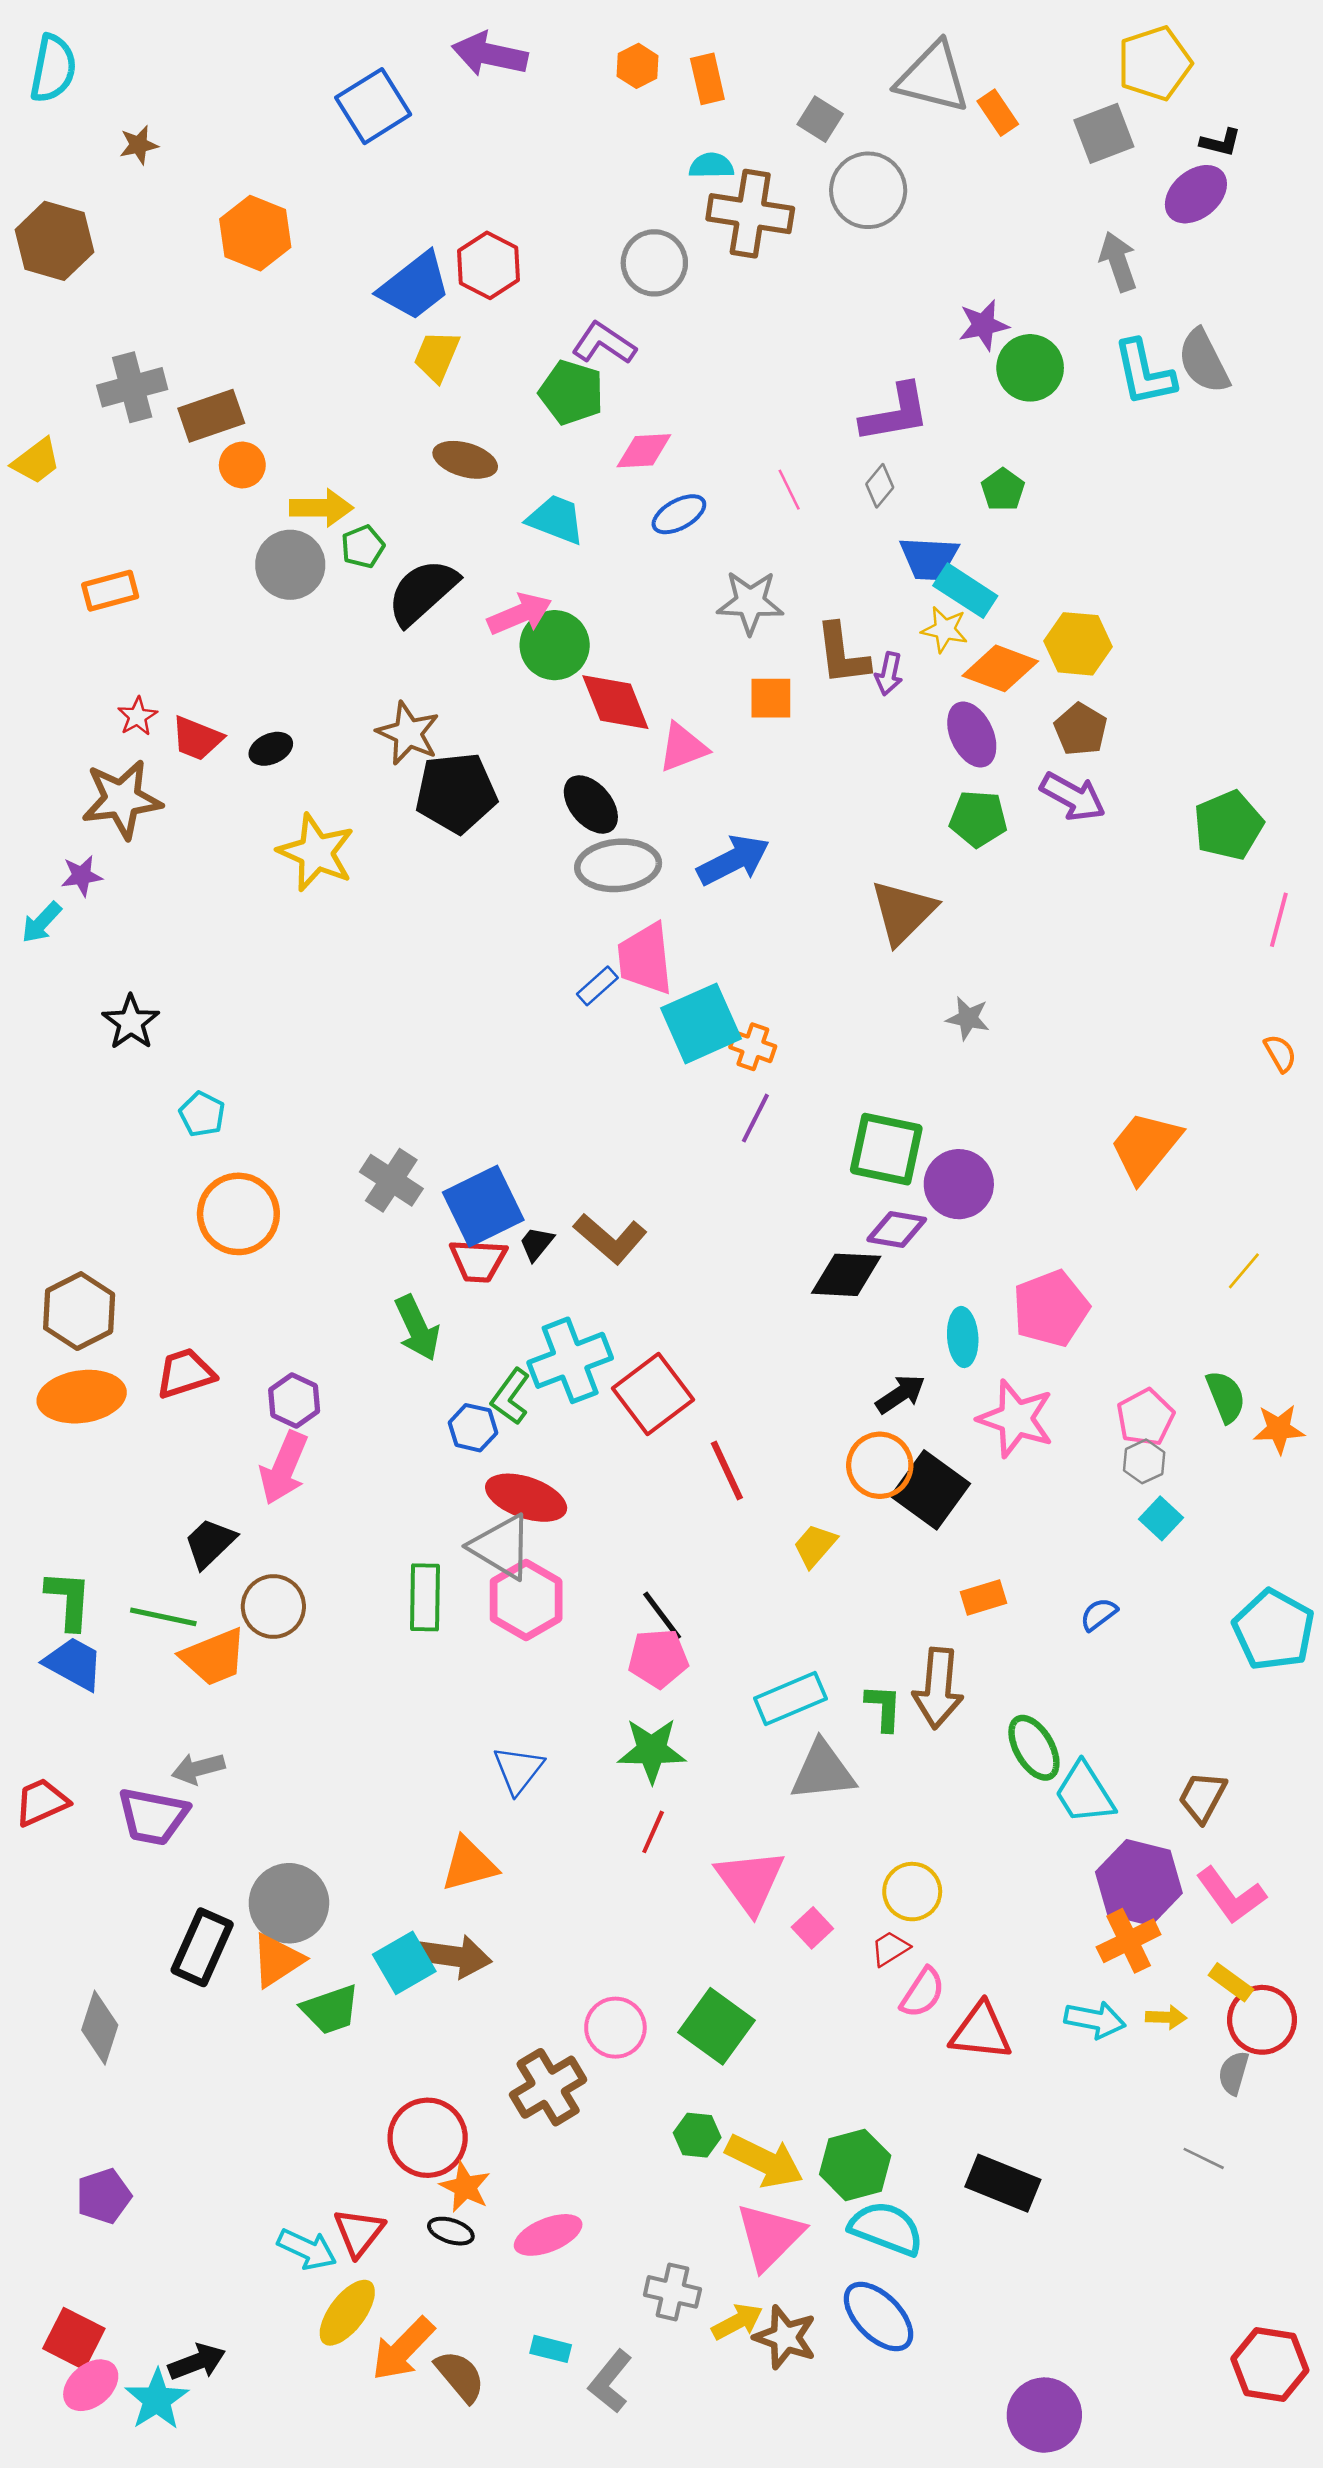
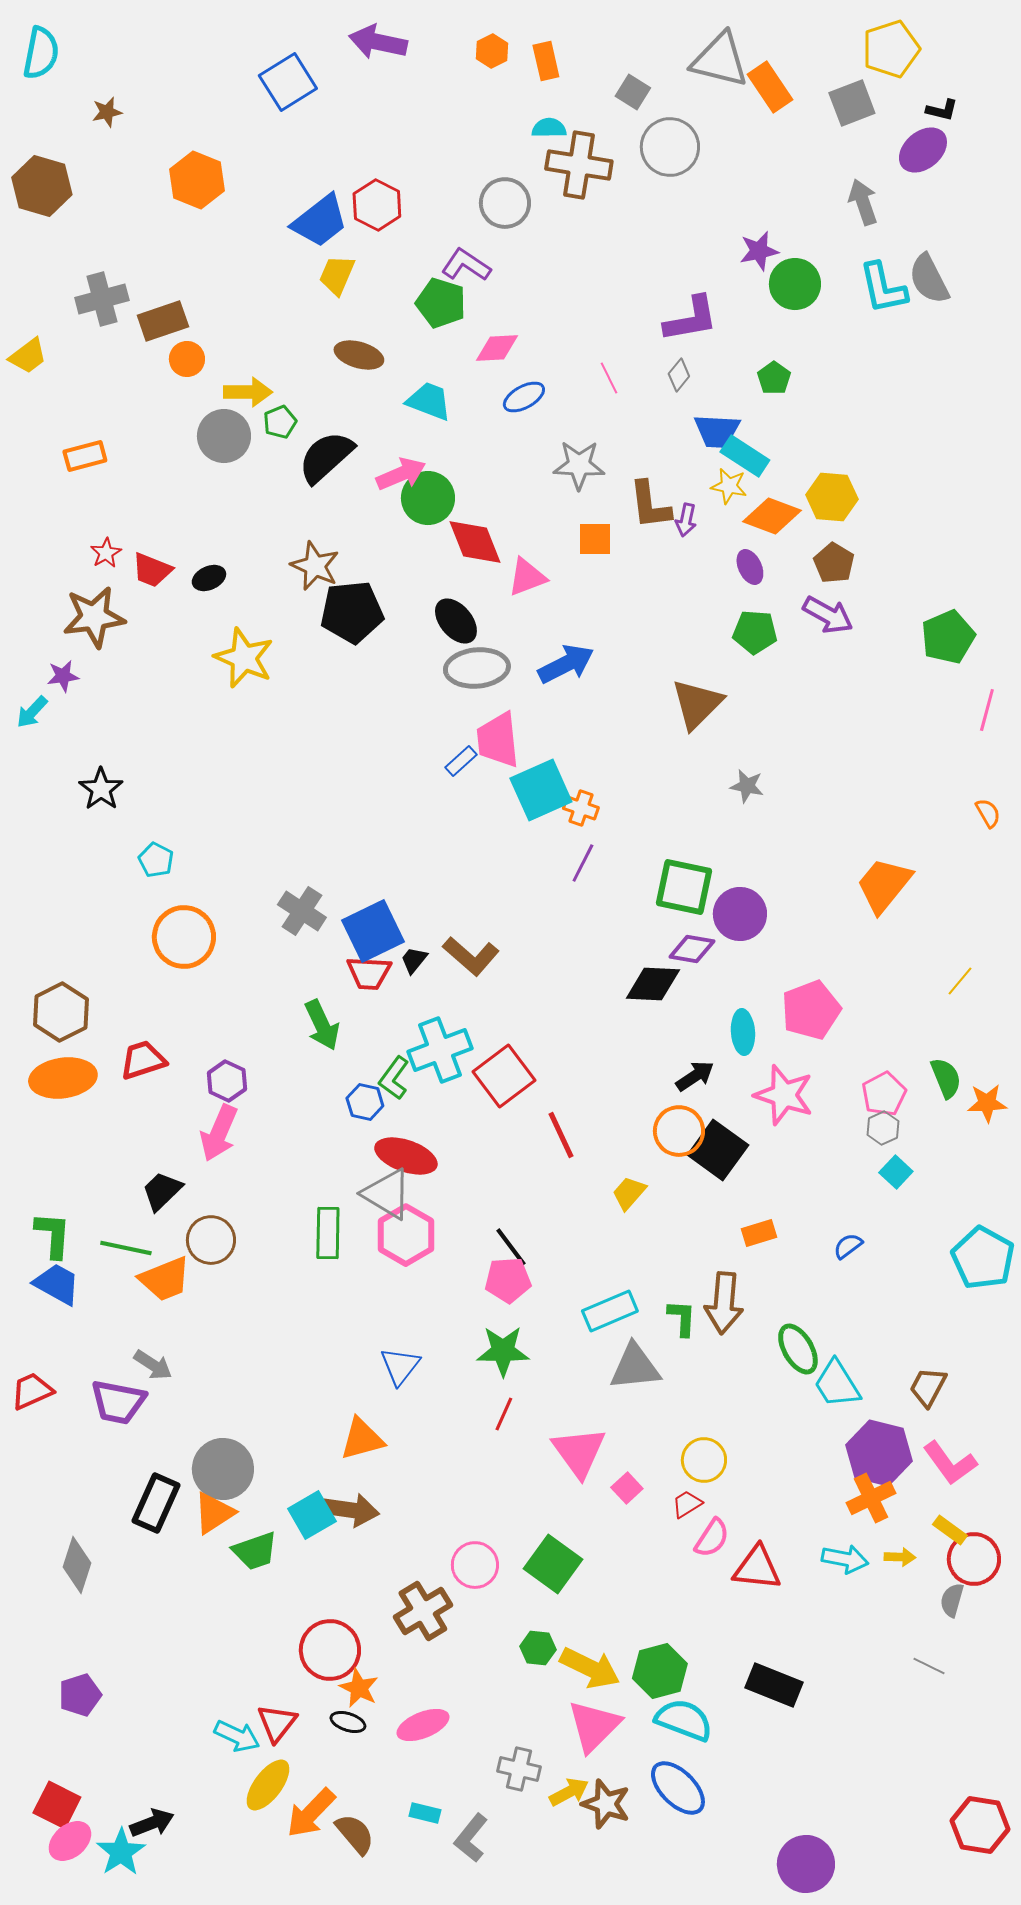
orange rectangle: (998, 113) -> (770, 87), size x1.4
purple ellipse: (972, 735) -> (750, 567), size x0.7
gray arrow: (198, 1768) -> (153, 1365), turned -132

